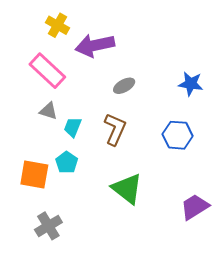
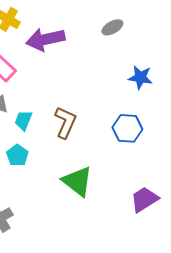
gray ellipse: (124, 86) -> (112, 27), moved

